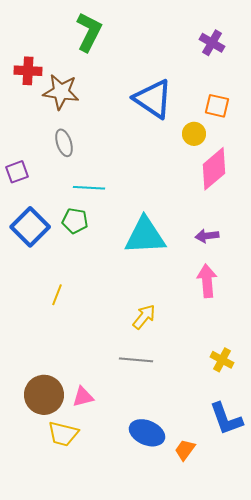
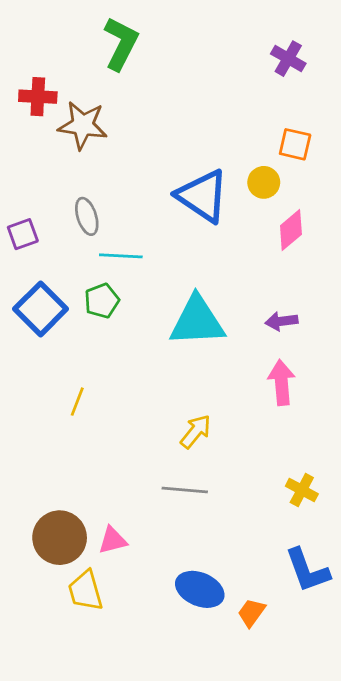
blue triangle: (153, 99) -> (202, 196), moved
gray ellipse: (64, 143) -> (87, 216), moved
pink diamond: (214, 169) -> (291, 230), size x0.7
green pentagon: (75, 221) -> (102, 301), turned -30
yellow trapezoid: (63, 434) -> (85, 591), turned 60

